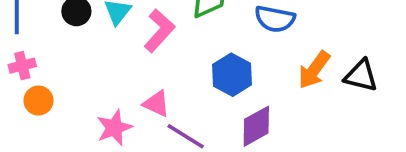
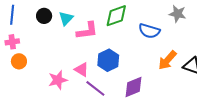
pink L-shape: (159, 31) -> (87, 31), turned 35
blue hexagon: (232, 75) -> (108, 60), moved

